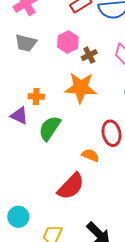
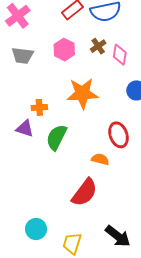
brown cross: (89, 55) -> (98, 46), moved

